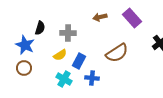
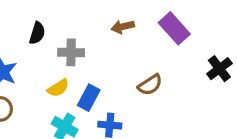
black semicircle: (40, 28) -> (37, 33), moved
brown semicircle: (117, 53) -> (150, 85), size x0.7

